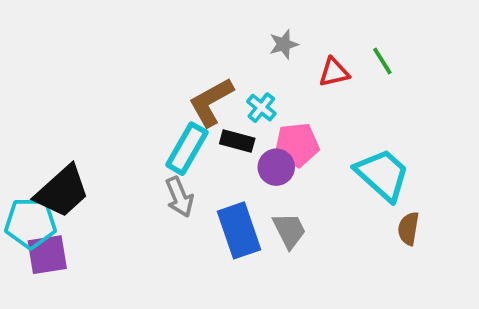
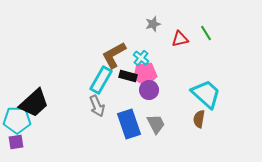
pink pentagon: (297, 145) -> (145, 74), moved
brown semicircle: (408, 229) -> (199, 119), moved
purple square: (47, 255) -> (16, 142), moved, size x0.7

